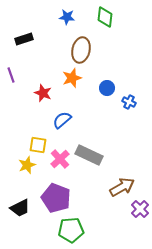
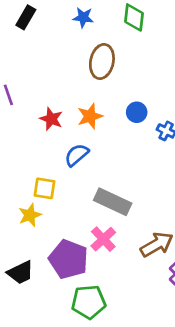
black rectangle: (24, 39) -> (26, 17), moved, turned -42
orange star: (72, 78) -> (90, 116), moved
pink cross: (60, 159) -> (103, 239), moved

